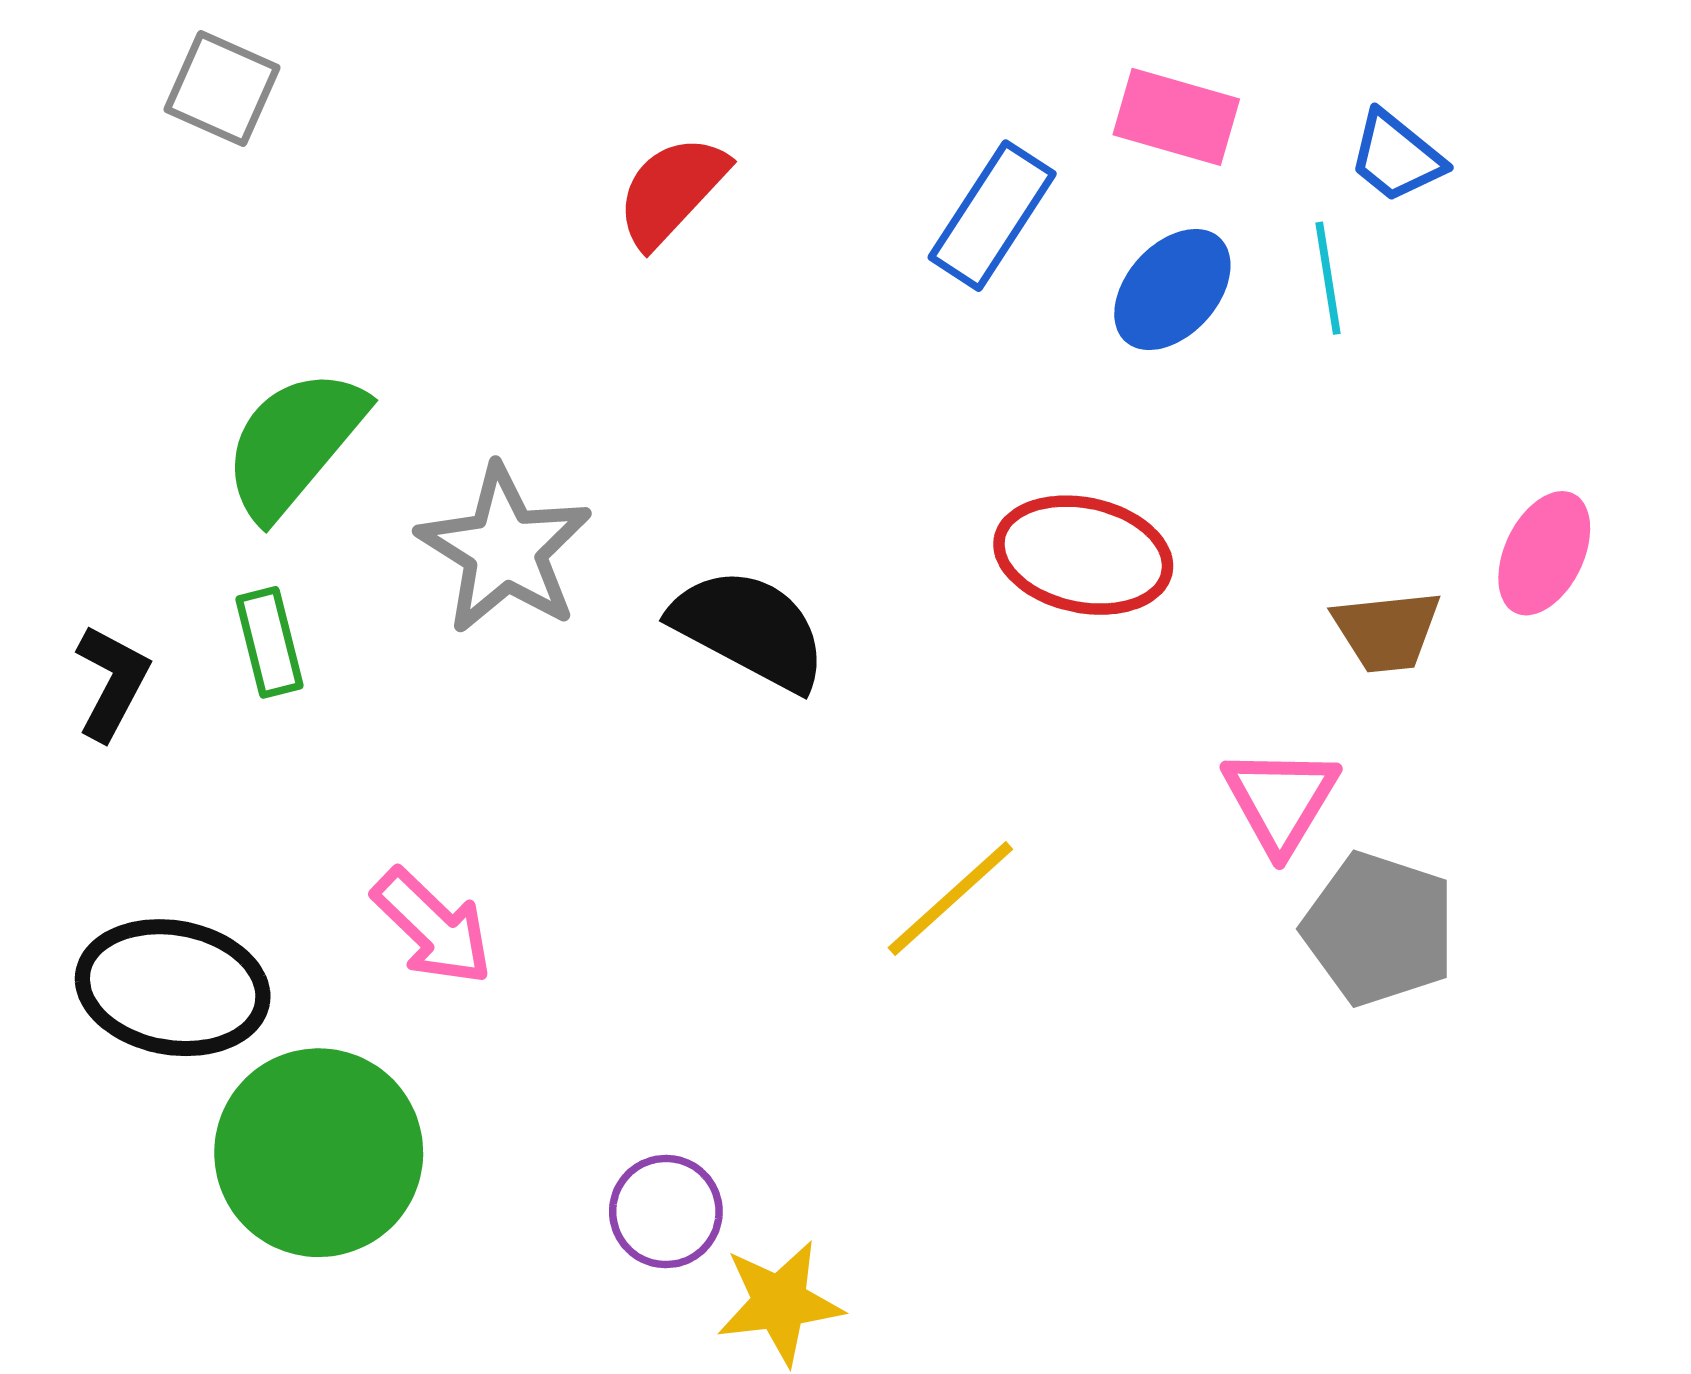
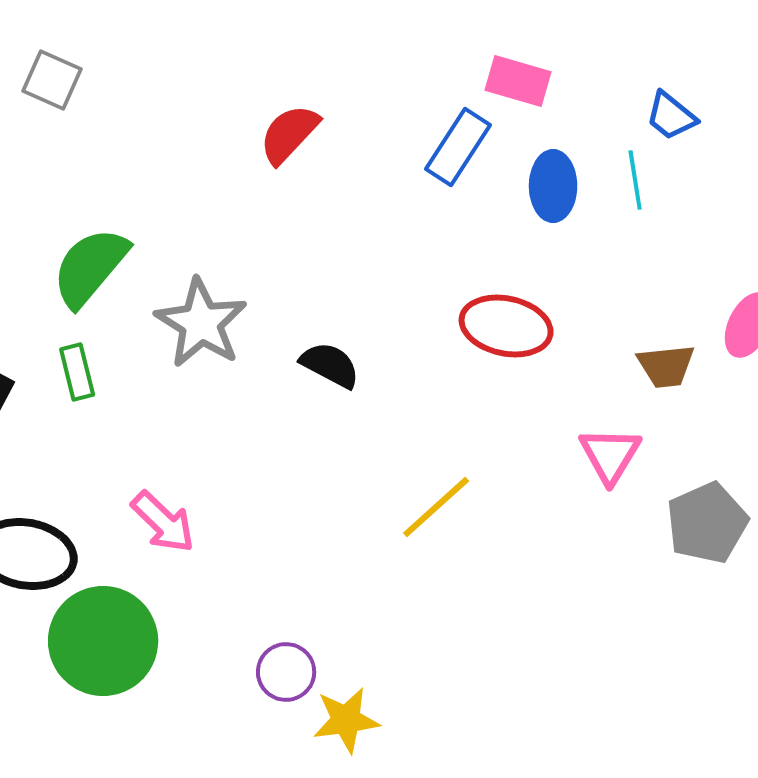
pink rectangle: (1176, 117) -> (518, 81), moved
blue ellipse: (1172, 290) -> (553, 186), turned -42
black semicircle: (749, 629) -> (330, 365), size x0.7
gray pentagon: (1379, 929) -> (707, 523), moved, turned 30

